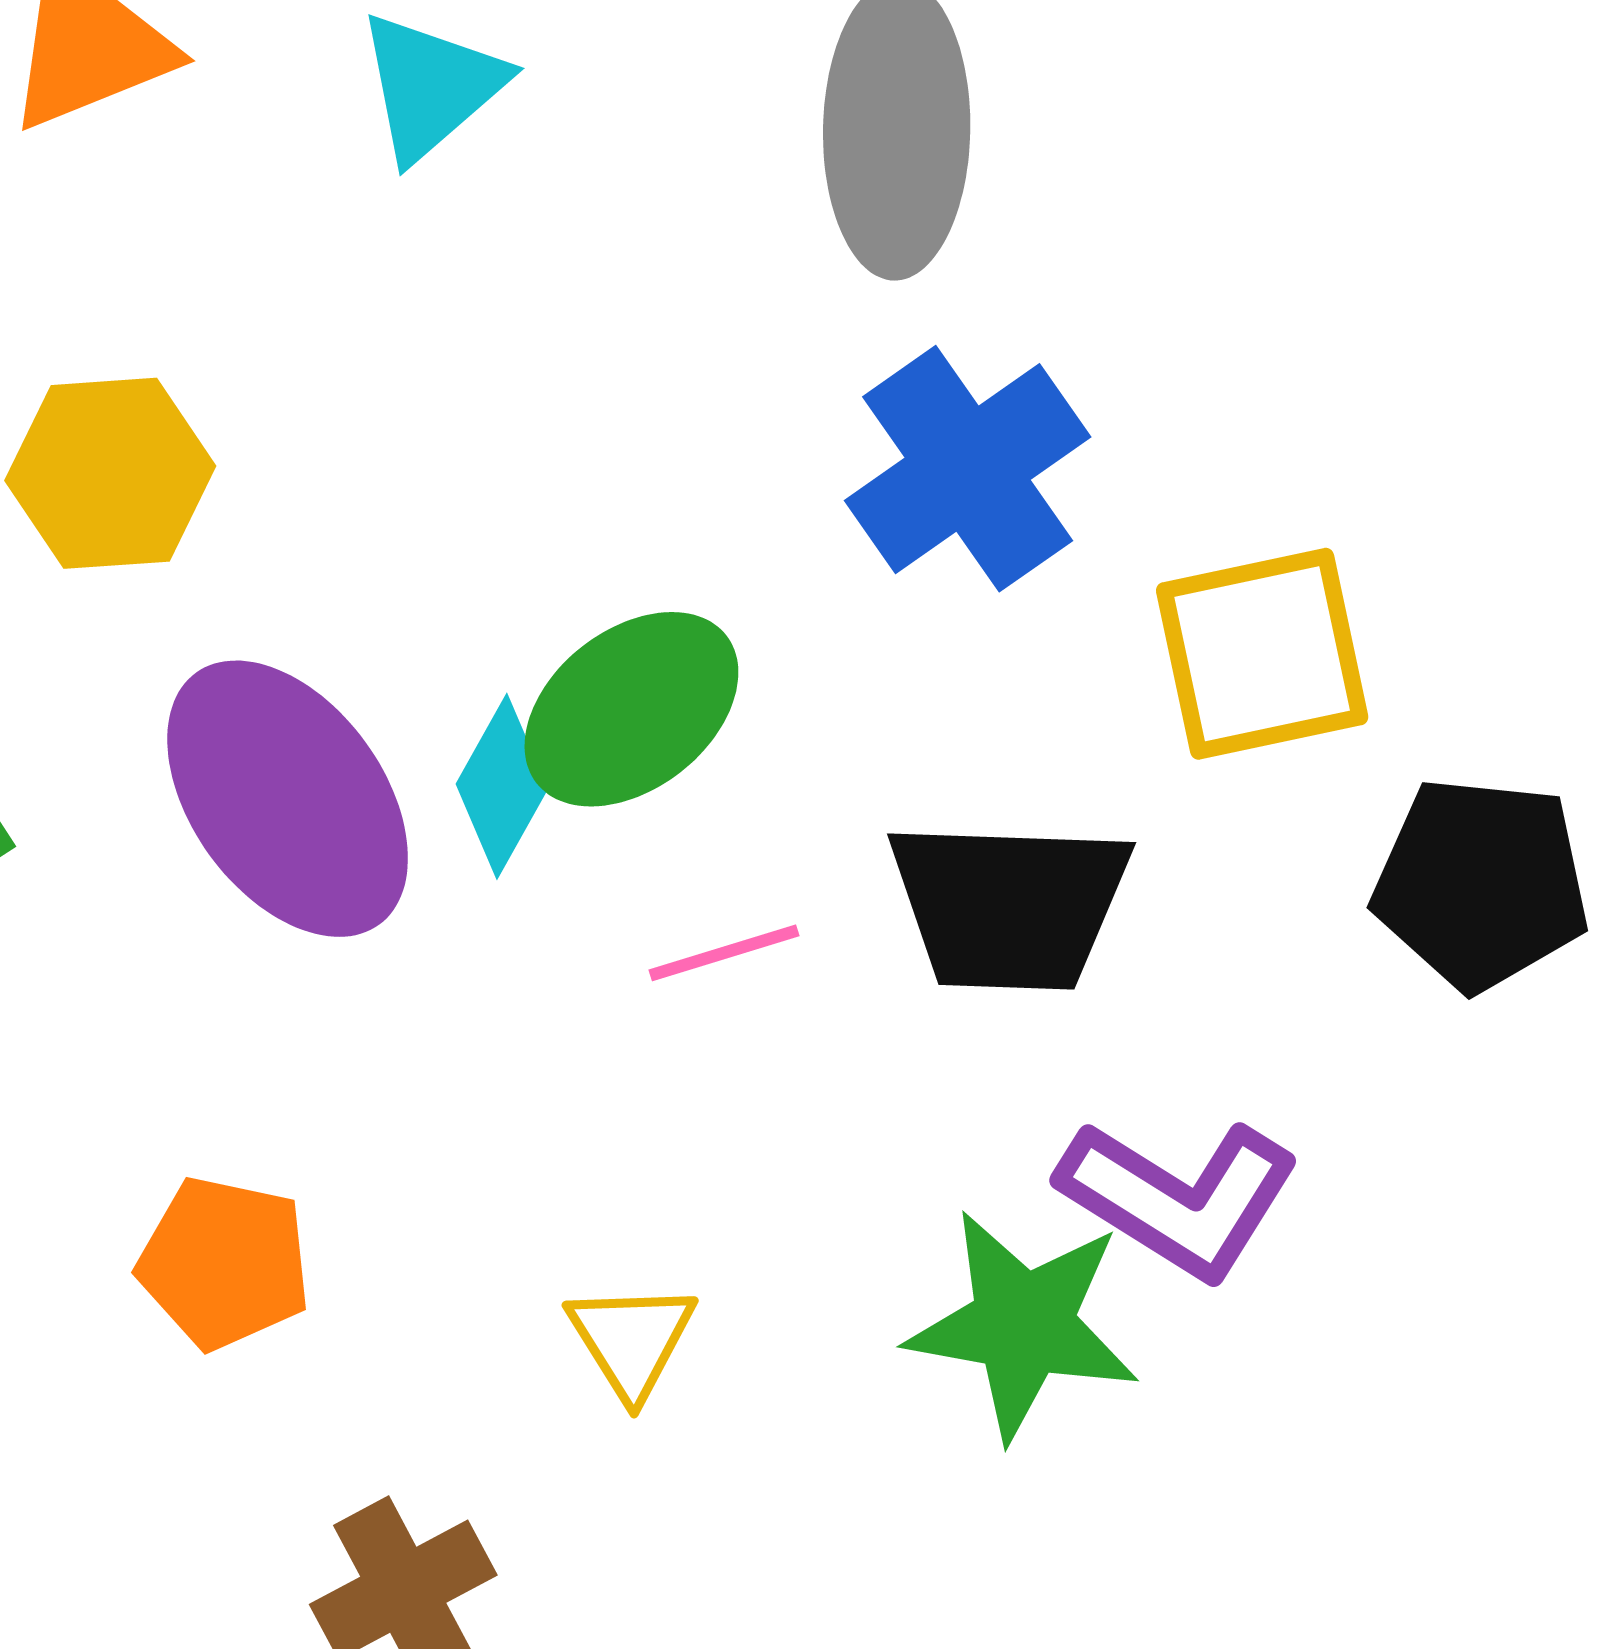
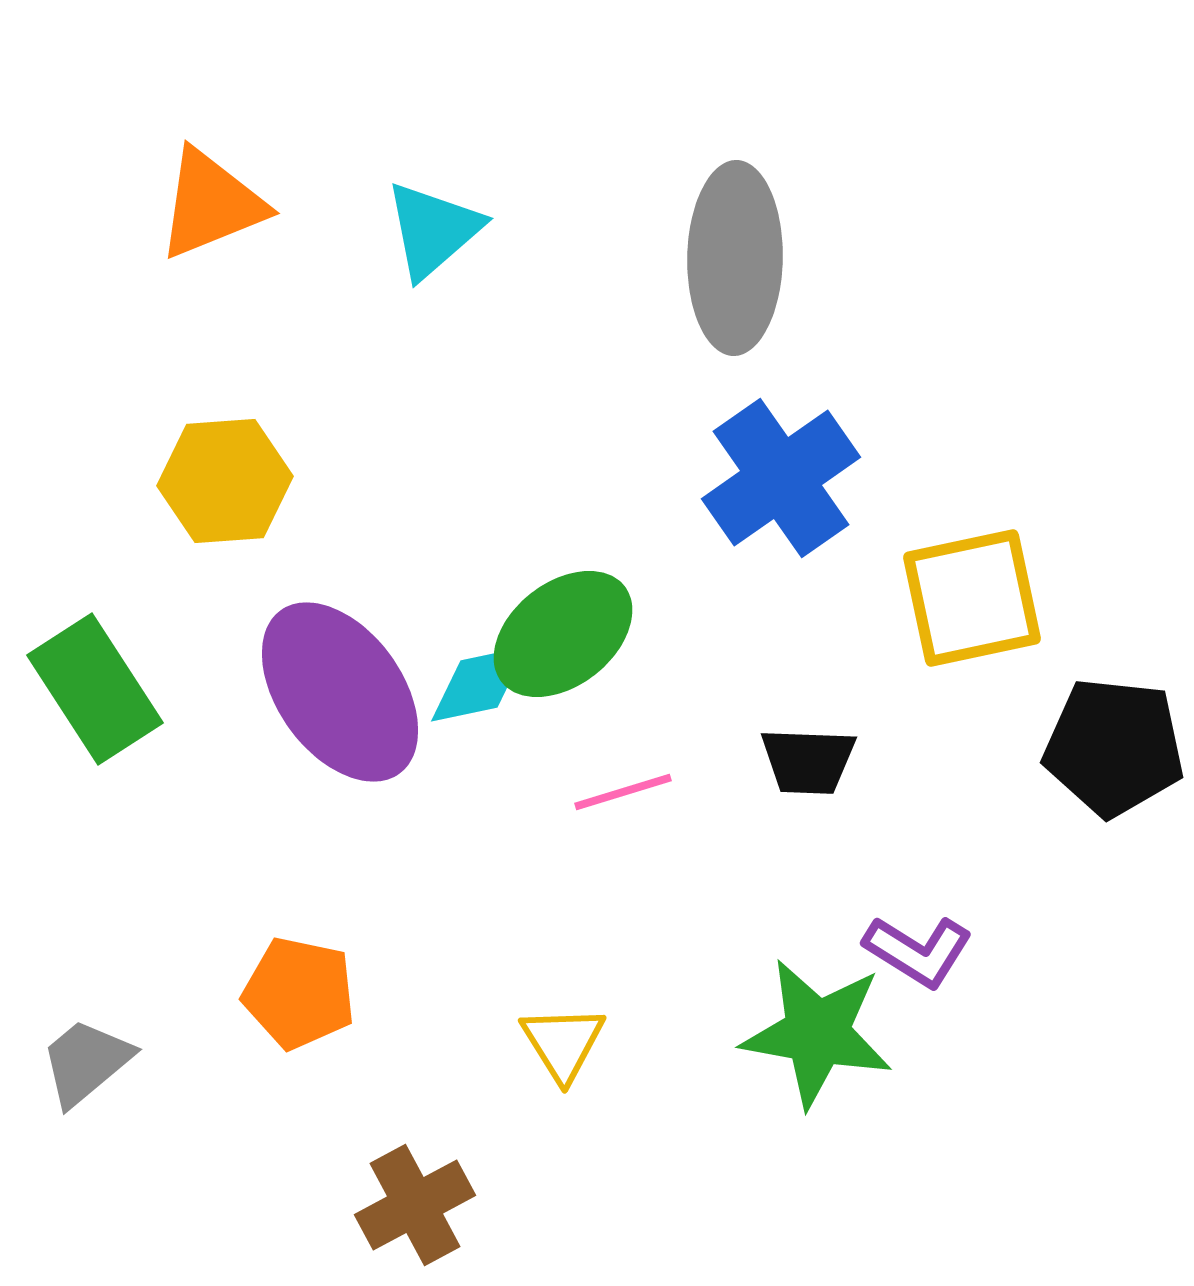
cyan diamond: (502, 786) -> (479, 684), turned 49
black trapezoid: (1009, 905) -> (808, 761), size x0.6
purple L-shape: (1179, 1198) -> (918, 951), size x0.7

